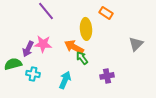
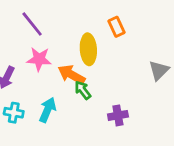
orange rectangle: (106, 13) -> (117, 27), turned 32
pink star: (43, 44) -> (39, 59), moved
cyan arrow: (65, 80) -> (48, 110), moved

